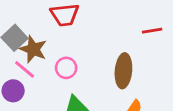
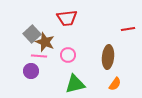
pink line: (25, 69) -> (39, 56), turned -35

